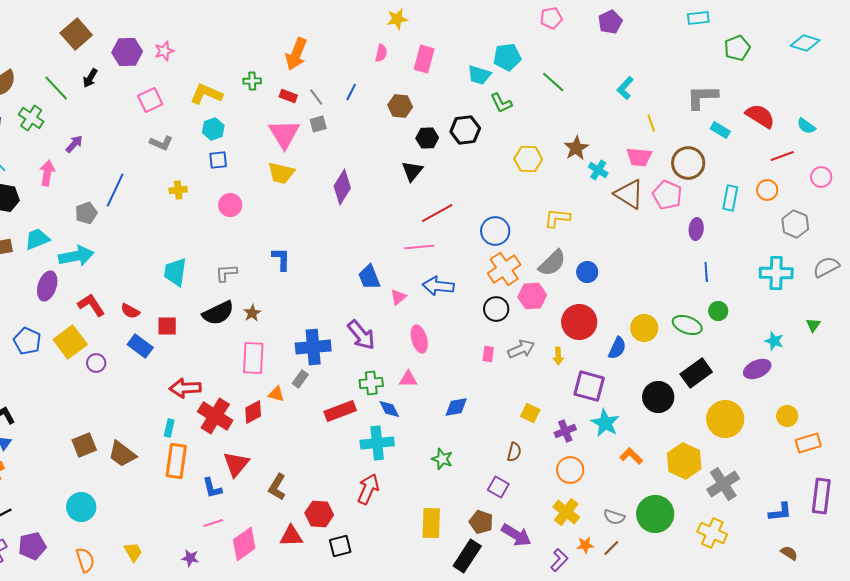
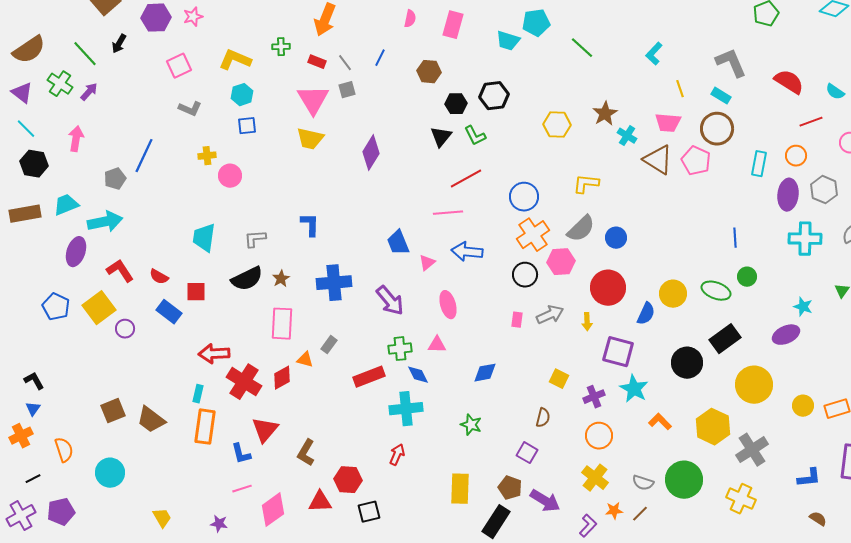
gray L-shape: (702, 97) -> (731, 63), turned 68
green L-shape: (501, 103) -> (475, 136), moved
cyan rectangle: (720, 130) -> (721, 96), moved
purple arrow: (74, 144) -> (89, 92), moved
pink circle: (230, 205) -> (230, 176), moved
purple ellipse: (696, 229) -> (788, 195), moved, size x1.4
blue cross: (313, 347) -> (334, 283), moved
yellow circle: (787, 416) -> (803, 406), moved
red arrow: (368, 489) -> (397, 455), size x0.7
orange semicircle: (85, 560) -> (64, 450), moved

